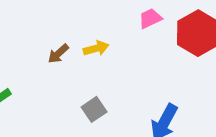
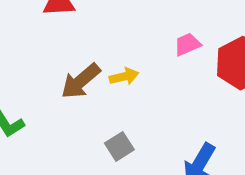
brown arrow: (58, 54) -> (81, 81), size x1.6

